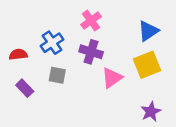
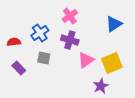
yellow square: (147, 65) -> (112, 63), moved
purple star: (151, 112) -> (101, 86), moved

